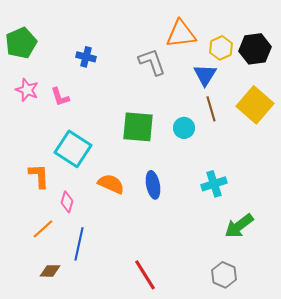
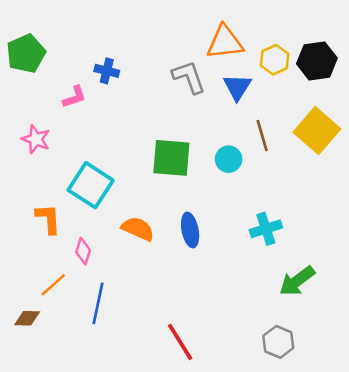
blue triangle: (205, 75) -> (237, 87), moved
pink star: (27, 90) -> (36, 139), moved
pink L-shape: (60, 97) -> (74, 97), moved, turned -90
brown diamond: (50, 271) -> (27, 318), moved

